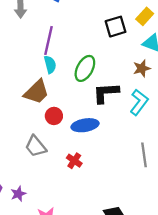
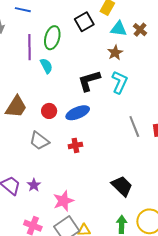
cyan semicircle: (50, 65) -> (46, 66), moved
green ellipse: (85, 68) -> (52, 38), moved
brown trapezoid: (37, 92) -> (16, 107), moved
red cross: (74, 161) -> (75, 145), turned -32

